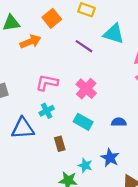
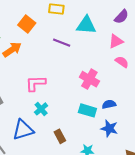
pink cross: (86, 89) -> (89, 79), moved
cyan rectangle: (83, 122) -> (87, 110), moved
blue star: (110, 158) -> (109, 128), moved

